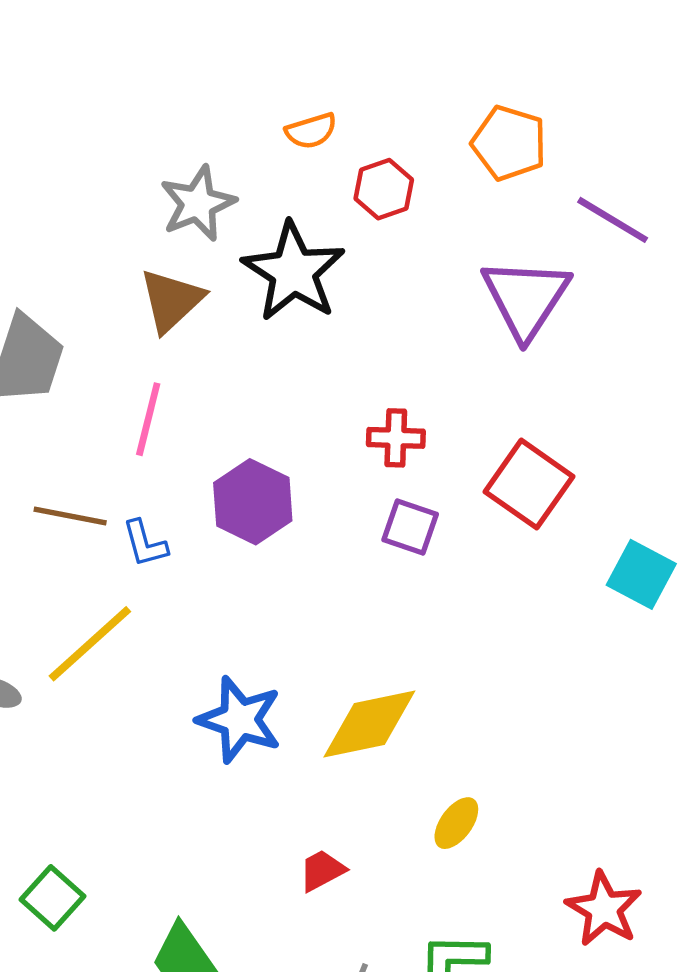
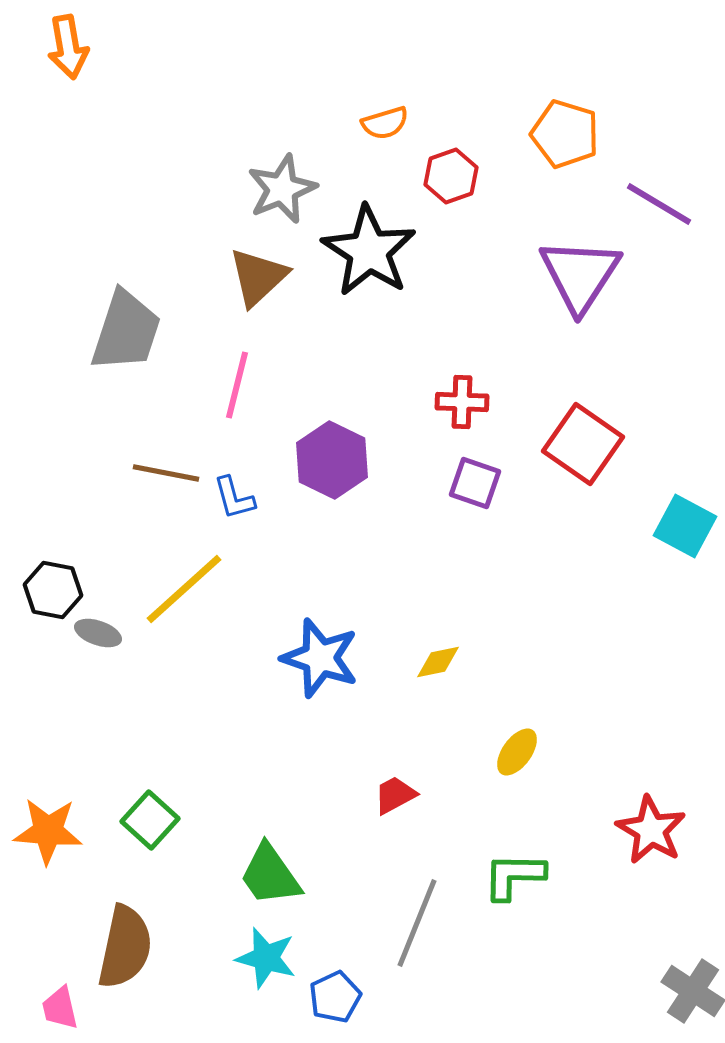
yellow diamond: (369, 724) -> (438, 662), size x0.5

